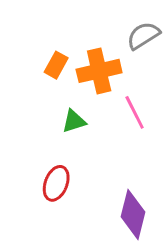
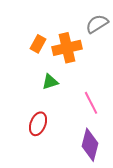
pink line: (135, 112) -> (91, 103), moved

